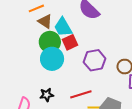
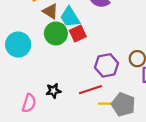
cyan circle: (52, 59) -> (18, 44), moved
purple hexagon: (95, 60) -> (107, 65), moved

